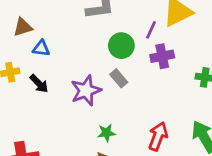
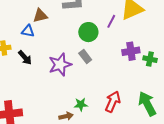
brown triangle: (23, 27) -> (40, 16), moved
purple cross: (162, 56) -> (131, 51), moved
green star: (106, 133) -> (81, 104), moved

